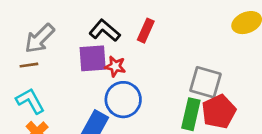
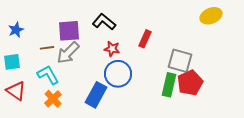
red rectangle: (146, 31) -> (145, 39), moved
gray arrow: (40, 38) -> (68, 53), moved
purple square: (93, 58) -> (69, 31), moved

